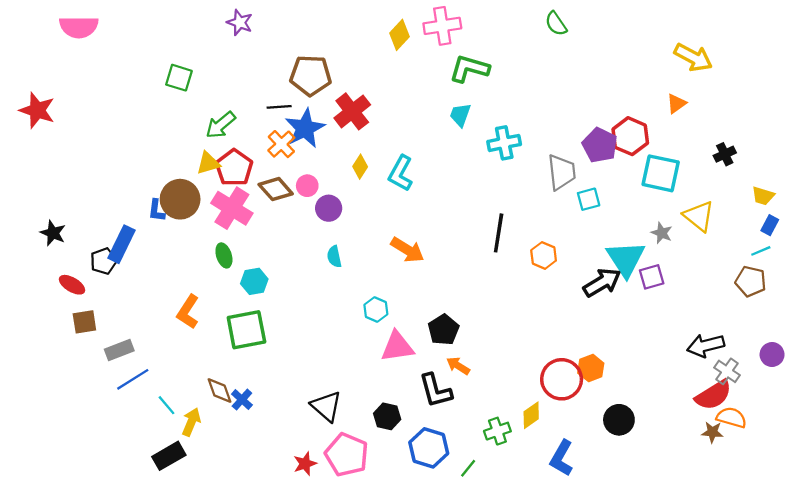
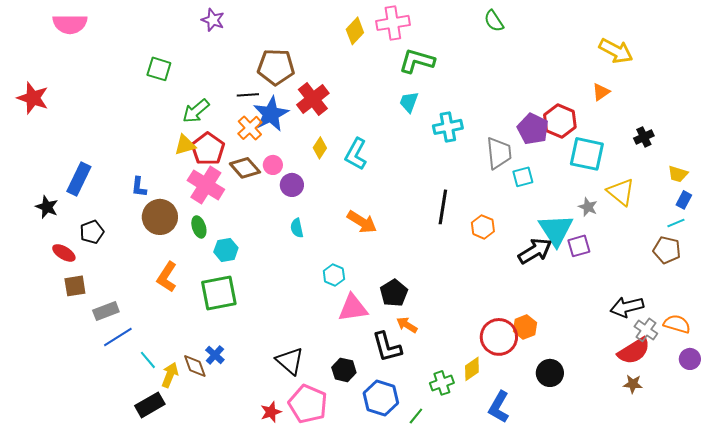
brown circle: (180, 199) -> (160, 217), moved
blue rectangle: (122, 244) -> (79, 179), moved
purple circle: (772, 355) -> (690, 359), moved
brown diamond: (219, 391) -> (195, 366), moved
orange semicircle: (732, 418) -> (677, 324), moved

